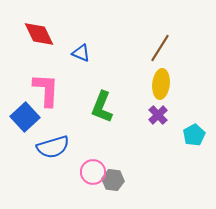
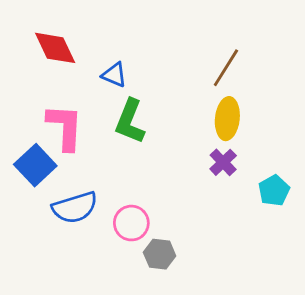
green L-shape: (102, 107) -> (130, 121), moved
pink circle: (93, 172) -> (131, 223), moved

